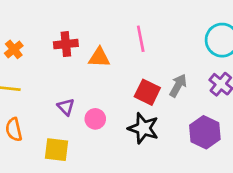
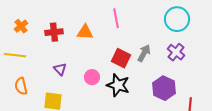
red cross: (66, 44) -> (54, 32), moved
pink circle: (95, 119) -> (92, 77), moved

